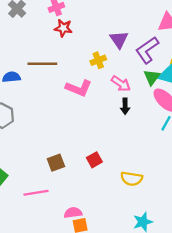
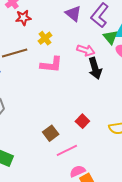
yellow cross: (98, 60) -> (45, 38), moved
black arrow: (125, 106) -> (95, 68), size x1.5
pink line: (36, 193) -> (67, 150), moved

